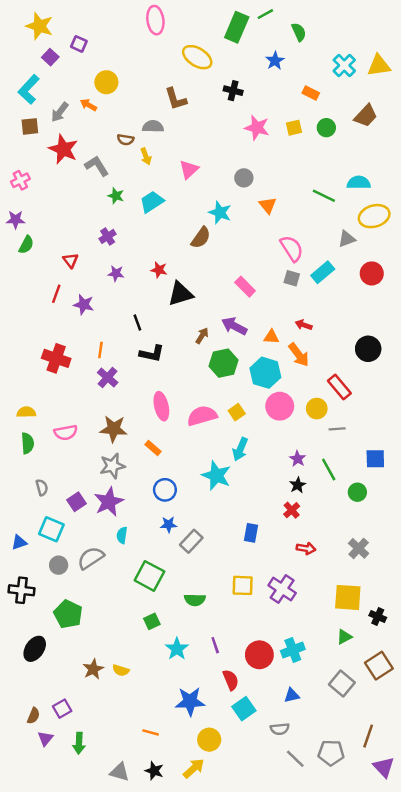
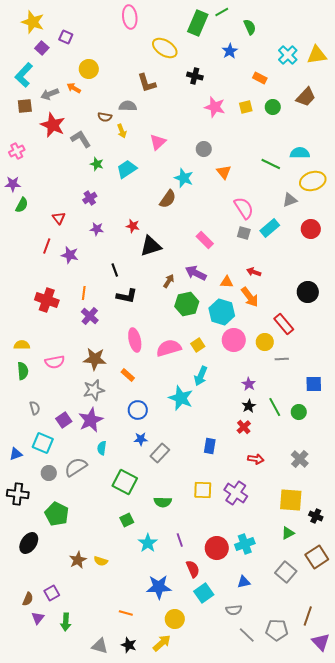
gray arrow: (60, 112) -> (50, 94), turned 30
green line: (329, 470) -> (275, 407), moved

